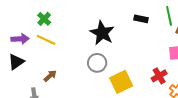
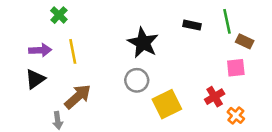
green cross: (44, 19) -> (59, 15), moved
yellow line: (46, 40) -> (73, 51), turned 54
brown arrow: (50, 76) -> (78, 97), size x1.6

